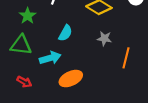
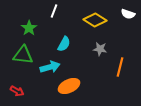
red arrow: (24, 82) -> (17, 91), moved

